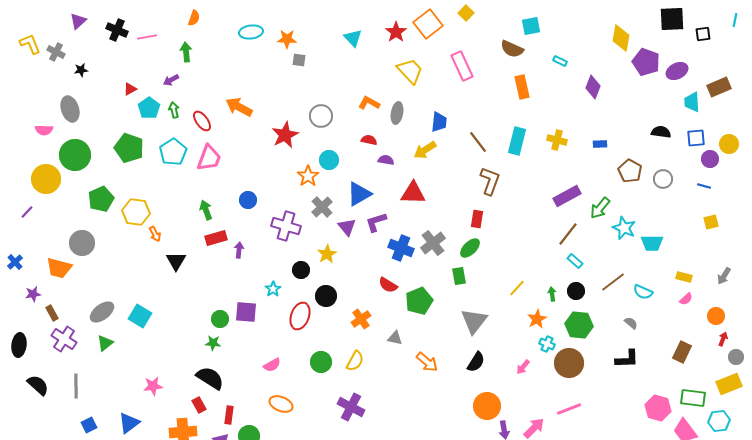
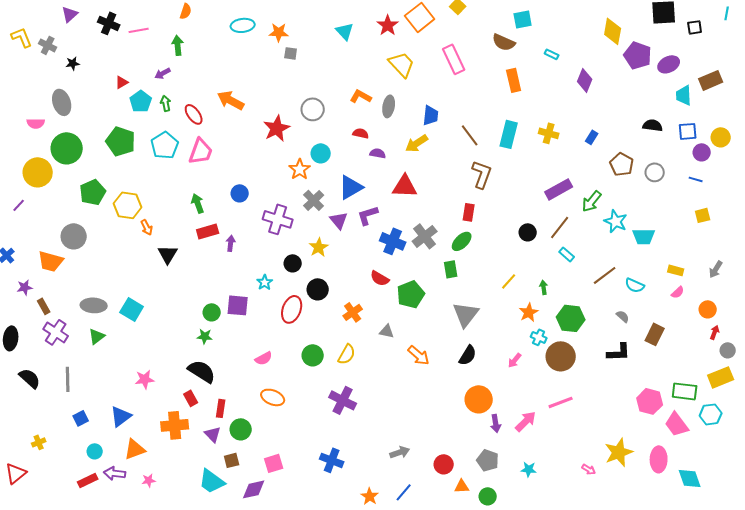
blue rectangle: (600, 144) -> (592, 137), turned -56
black circle: (576, 291) -> (528, 232), moved
gray ellipse: (102, 312) -> (94, 305), turned 40
brown rectangle: (682, 352) -> (655, 334), moved

